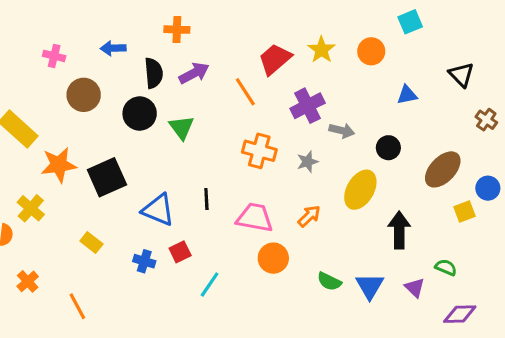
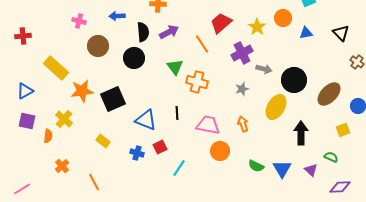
yellow star: (321, 50) -> (257, 27), moved
blue triangle: (407, 95) -> (306, 33), moved
green triangle: (182, 127) -> (175, 67), moved
black circle: (388, 148) -> (294, 80), size x1.6
orange cross: (259, 151) -> (197, 82), moved
yellow square: (465, 211) -> (343, 130), moved
orange arrow: (309, 216) -> (243, 124), turned -63

